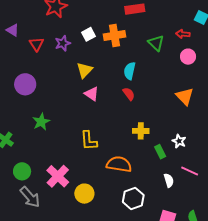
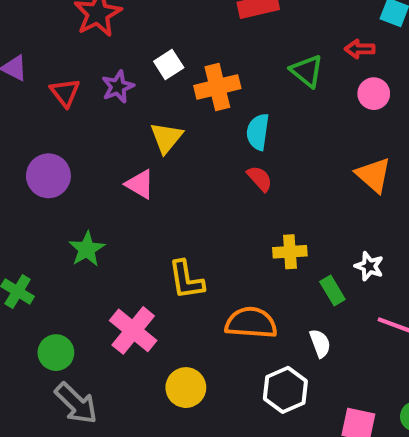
orange cross: (114, 35) -> (217, 87), moved
pink triangle: (92, 94) -> (140, 184), moved
pink cross: (58, 176) -> (133, 330), moved
white semicircle: (169, 180) -> (320, 343), moved

